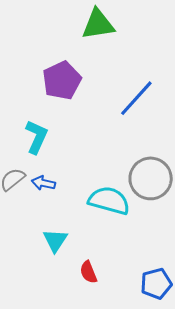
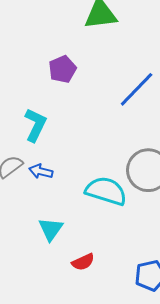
purple pentagon: (62, 80) -> (62, 69), size x0.7
red semicircle: (88, 272) -> (83, 262), turned -95

